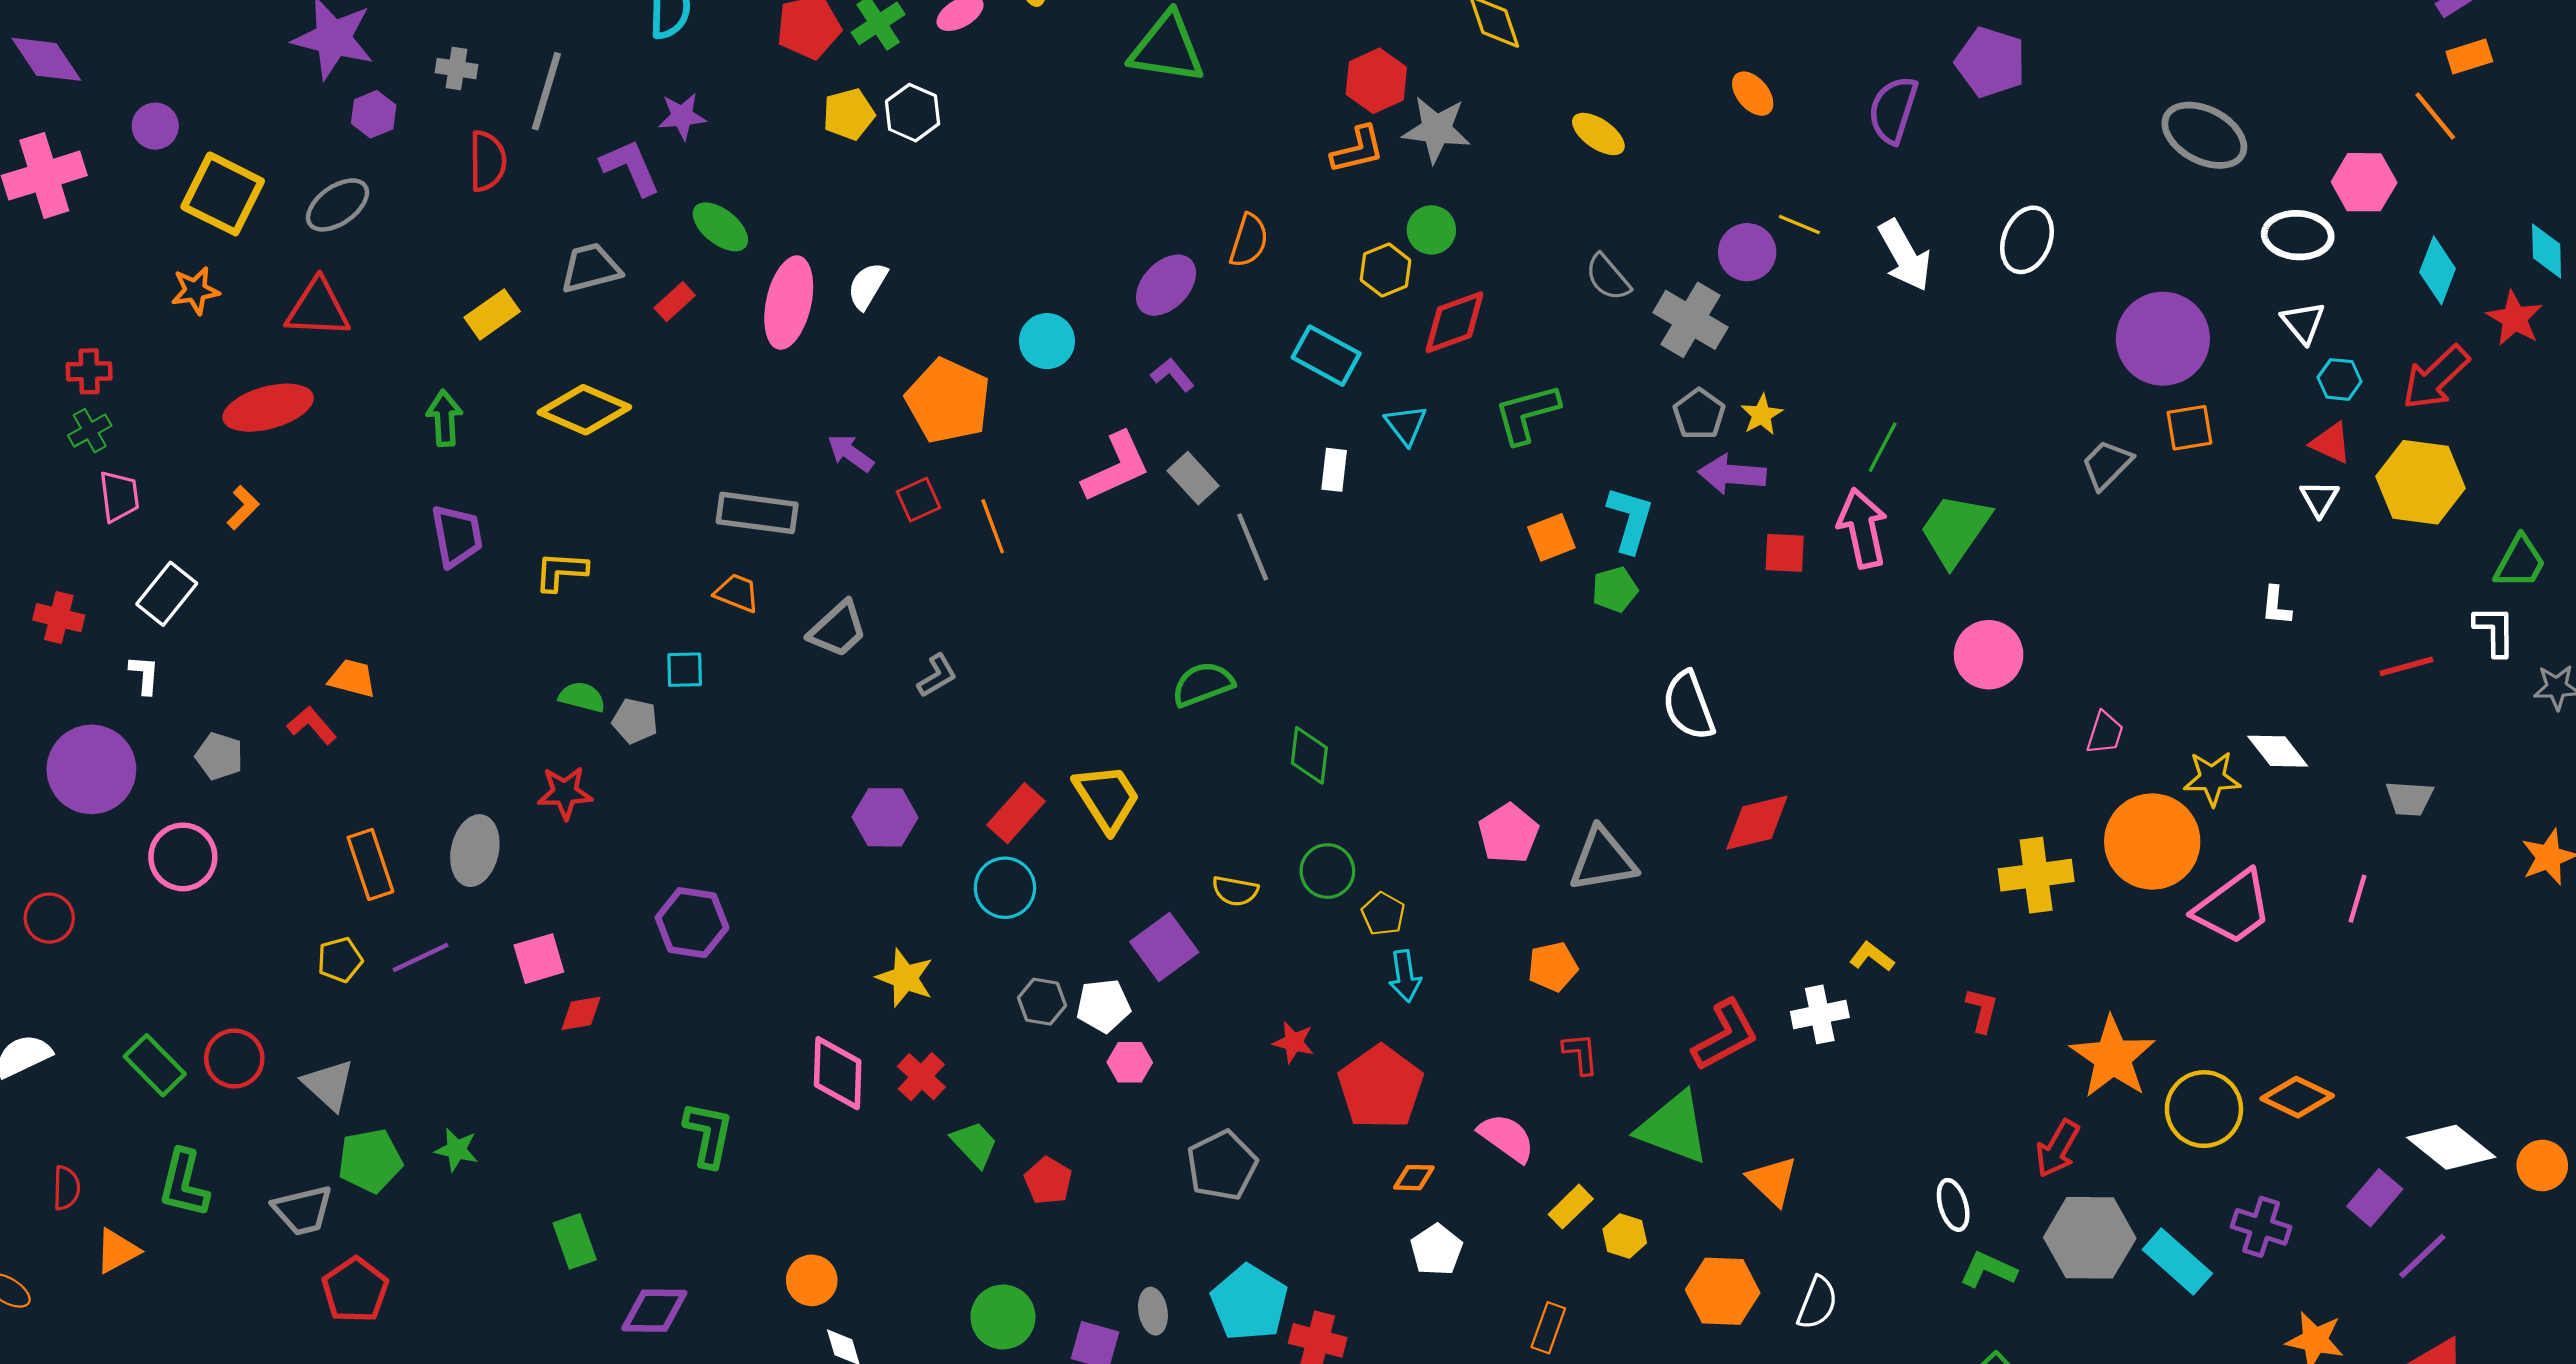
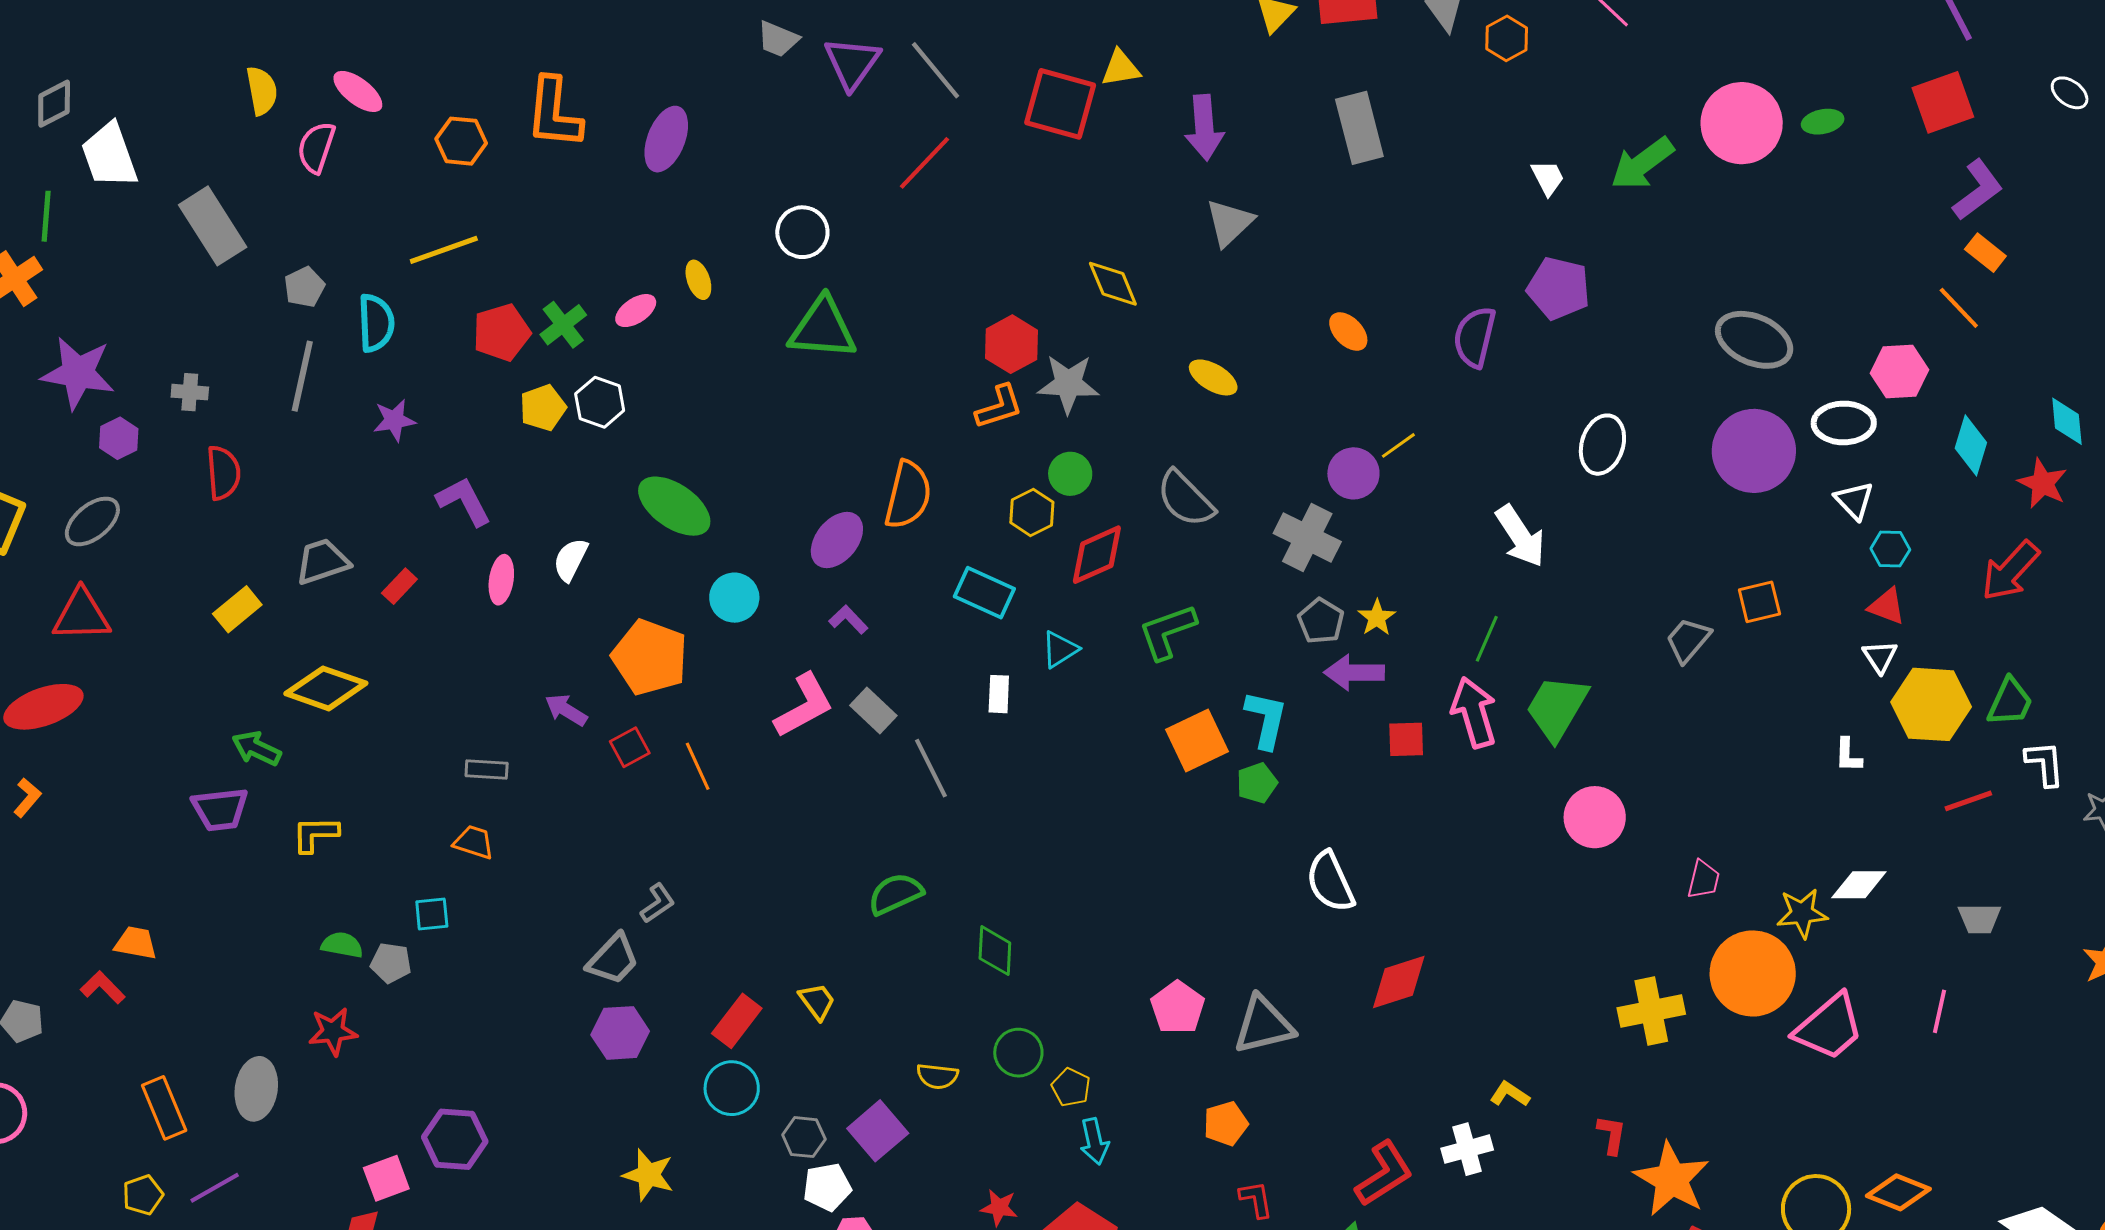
orange rectangle: (2469, 57) -> (1985, 253), turned 60
gray line: (546, 91) -> (302, 376), moved
purple L-shape: (630, 167) -> (464, 501), moved
yellow line: (1799, 225) -> (1398, 445), turned -54
green ellipse: (720, 227) -> (674, 506), moved, size x1.4
orange semicircle: (1249, 240) -> (908, 495), size x1.4
white arrow: (1905, 255) -> (1520, 536), moved
gray semicircle: (1608, 277) -> (1185, 499), moved, size x1.4
pink ellipse: (789, 303) -> (501, 580), size x0.6
purple circle: (2163, 339) -> (1754, 451), moved
red arrow: (2436, 378) -> (2010, 571), moved
green arrow: (444, 418) -> (256, 749), moved, turned -57
cyan triangle: (1406, 425) -> (1060, 649), turned 39
yellow hexagon: (2420, 482) -> (1931, 704), moved
gray rectangle: (757, 513) -> (487, 770), size x0.6
purple trapezoid: (457, 536) -> (220, 809), turned 98
orange square: (1551, 537) -> (1197, 740), size x1.4
green trapezoid: (2520, 562) -> (2010, 702), moved
gray trapezoid: (838, 629) -> (613, 959), moved
white diamond: (2278, 751) -> (1859, 885), turned -48
yellow trapezoid: (1107, 798) -> (817, 1001), size x0.6
pink square: (539, 959) -> (386, 1178), moved
gray hexagon: (1042, 1002) -> (804, 1137), moved
orange star: (2113, 1057) -> (1672, 1179), moved

